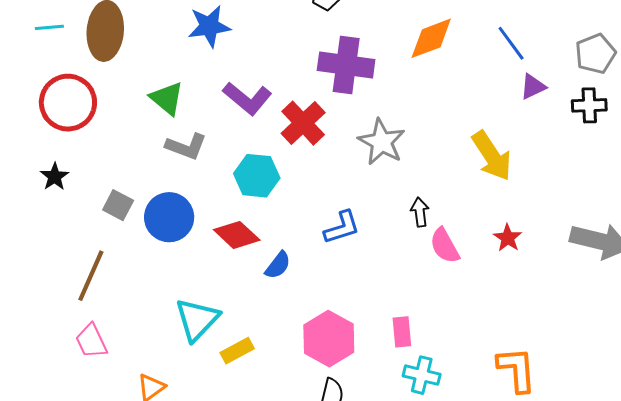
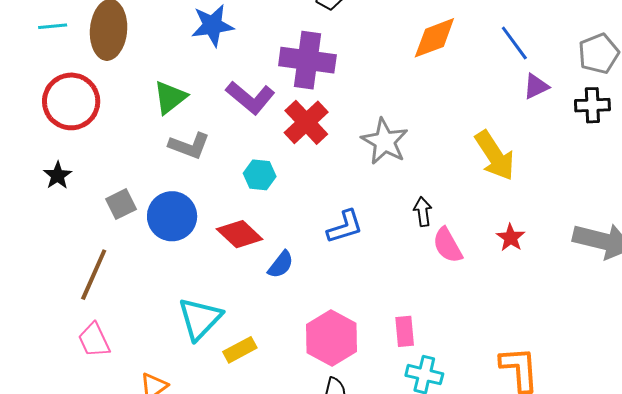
purple cross: (346, 65) -> (307, 60), moved
green triangle: (167, 98) -> (170, 97), turned 42
cyan hexagon: (257, 176) -> (260, 175), size x0.7
gray square: (118, 205) -> (121, 204), turned 36

